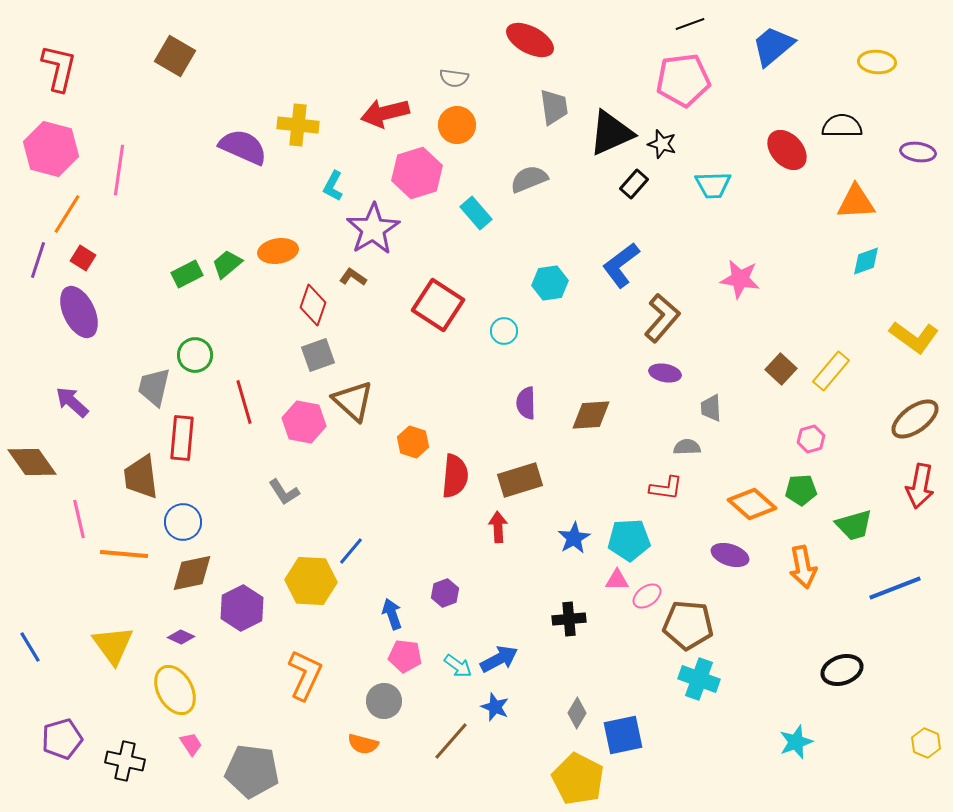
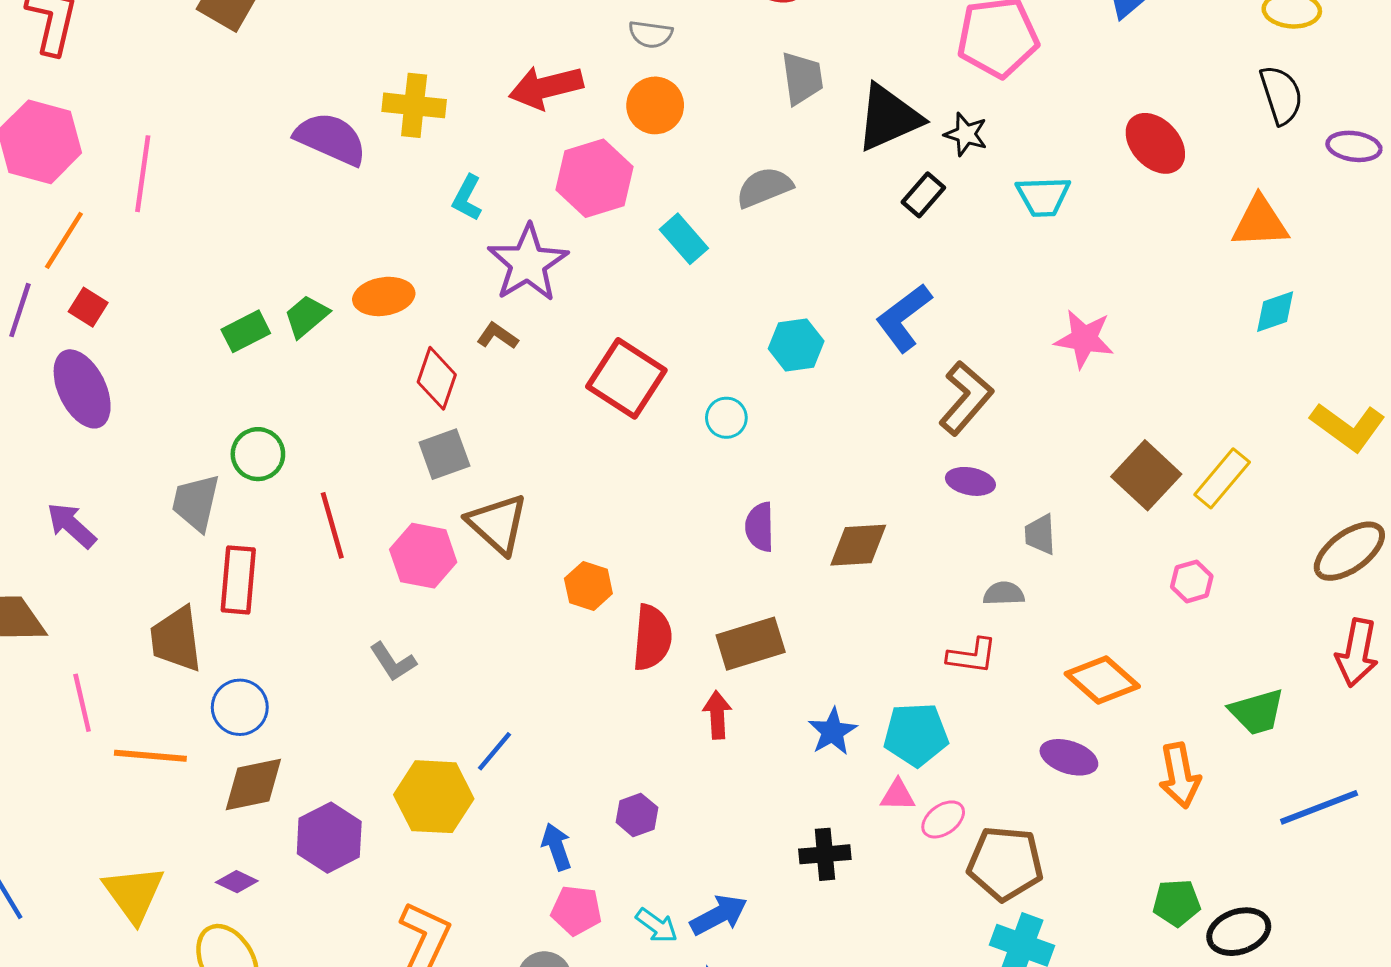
black semicircle: (842, 126) -> (1281, 95), moved, turned 72
brown square: (781, 369) -> (1146, 475), size x1.4
green pentagon: (801, 490) -> (1177, 903), moved

